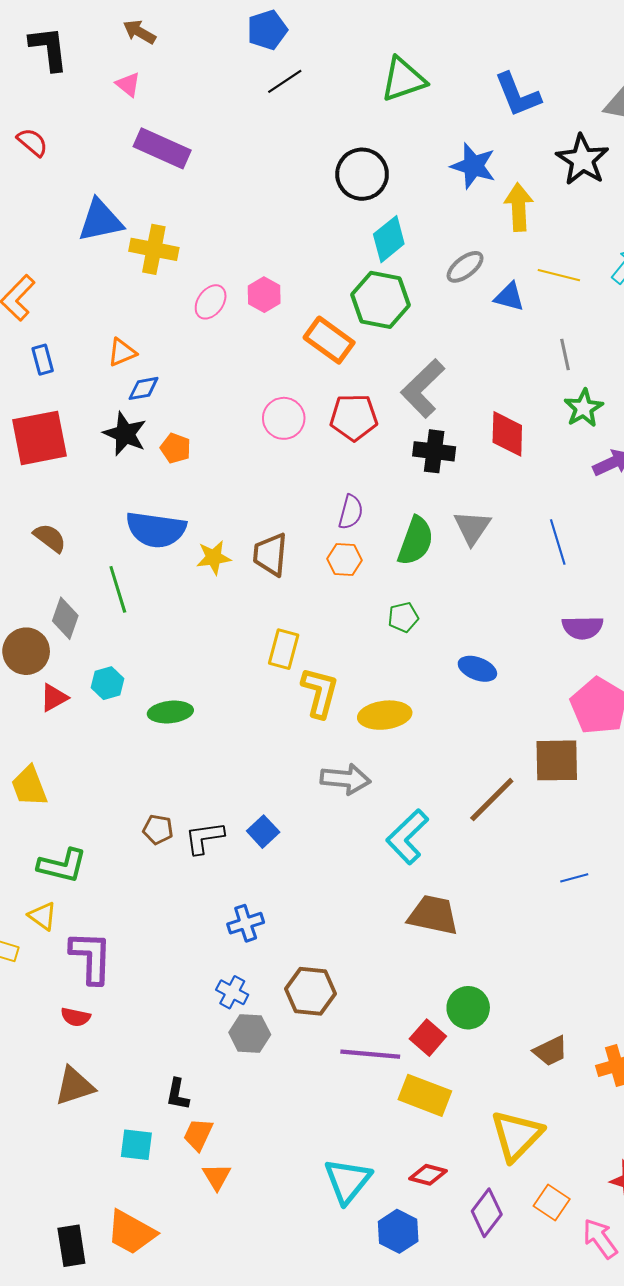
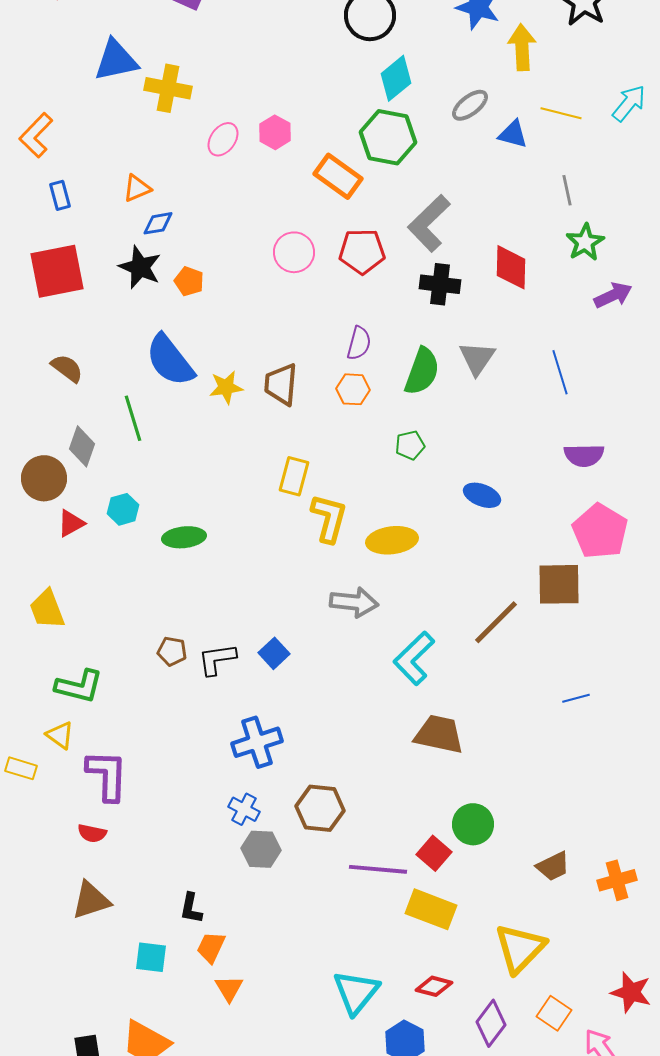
blue semicircle: (156, 530) -> (170, 360), turned 44
blue cross: (246, 923) -> (257, 742), size x1.4

